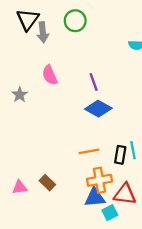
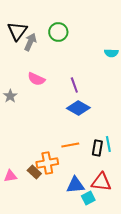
gray arrow: (43, 32) -> (30, 42), turned -150
pink semicircle: (50, 75) -> (36, 79), turned -42
orange cross: (99, 180) -> (47, 163), moved

